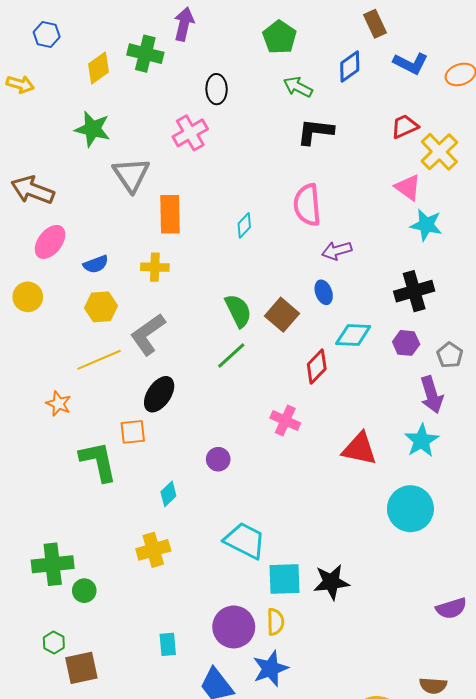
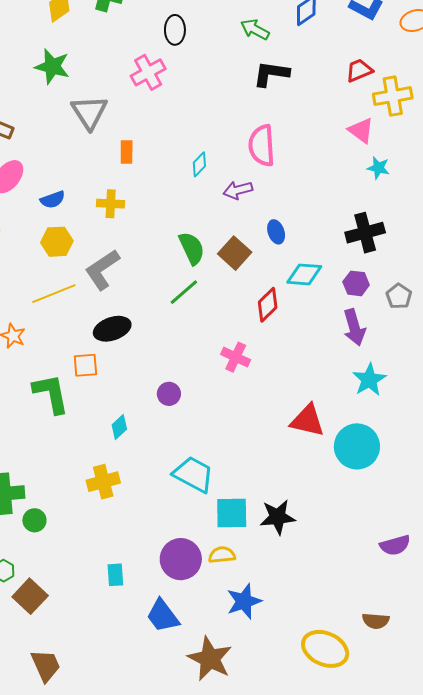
yellow cross: (439, 152) -> (393, 96), turned 33
orange rectangle: (170, 214) -> (127, 152), size x0.6
cyan star: (426, 225) -> (378, 168), size x0.7
purple arrow: (337, 251) -> (238, 190), moved
black ellipse: (159, 394) -> (112, 329), turned 36
purple arrow: (432, 395) -> (354, 327), moved
red triangle: (360, 449) -> (307, 421), moved
yellow semicircle: (275, 622) -> (222, 555), turned -96
brown square: (81, 668) -> (30, 596), turned -36
blue star: (270, 669) -> (244, 601), moved

